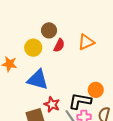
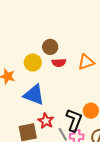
red semicircle: (59, 45) -> (59, 63), turned 56
black L-shape: (80, 101) -> (74, 120), turned 95

